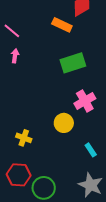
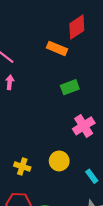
green rectangle: (73, 63) -> (70, 87), size x0.7
yellow circle: (64, 123) -> (59, 161), moved

